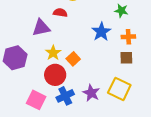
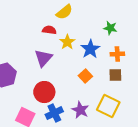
purple triangle: (41, 28) -> (43, 58), moved, turned -36
yellow star: (53, 53) -> (67, 42), moved
orange square: (73, 59) -> (85, 76), moved

